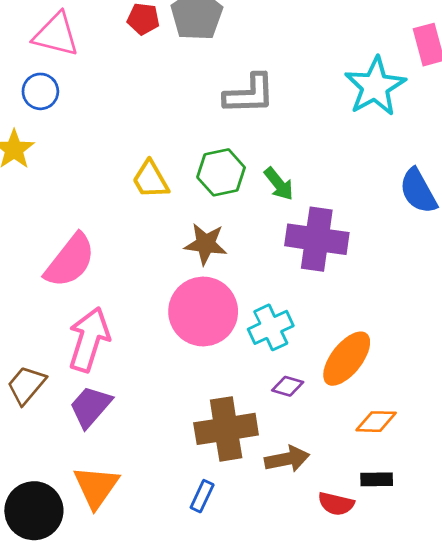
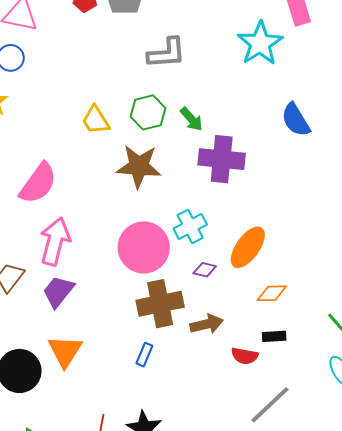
brown star: (206, 244) -> (139, 166), size x1.4
pink circle: (203, 312) -> (144, 247), moved

